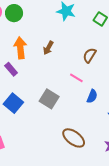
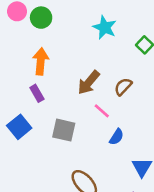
brown arrow: (48, 48) -> (89, 83), moved, size x1.5
purple rectangle: (11, 69) -> (37, 93), moved
gray square: (49, 99) -> (64, 130), turned -30

